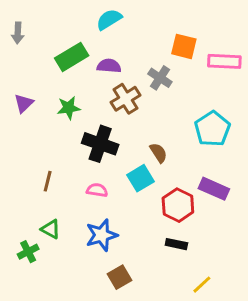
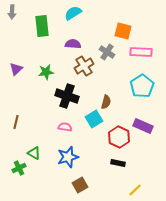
gray arrow: (18, 33) -> (12, 12), moved
green rectangle: (72, 57) -> (42, 26), moved, turned -65
pink rectangle: (224, 61) -> (141, 52), moved
brown semicircle: (158, 153) -> (106, 102), turned 48
brown line: (48, 181) -> (16, 122), moved

